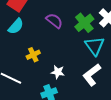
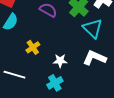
white L-shape: (92, 75) -> (95, 58), turned 70

